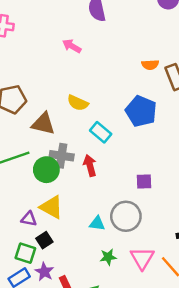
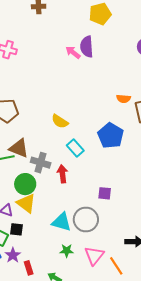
pink arrow: (72, 46) -> (73, 52), moved
brown triangle: (43, 124) -> (19, 148), moved
green circle: (46, 170) -> (25, 184), moved
cyan triangle: (97, 223) -> (62, 222), size x1.5
black square: (44, 240) -> (17, 229), turned 32

